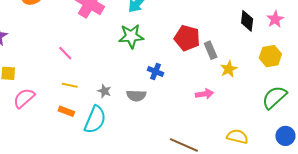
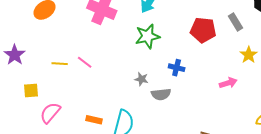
gray rectangle: (211, 50) -> (235, 22), moved
yellow line: (70, 85) -> (60, 64), moved
gray star: (104, 91) -> (141, 79), moved

